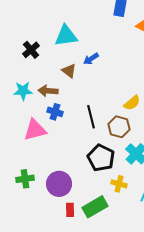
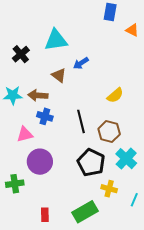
yellow semicircle: (132, 103) -> (115, 95), moved
pink triangle: (35, 130) -> (25, 134), size x0.7
purple circle: (59, 184) -> (40, 162), moved
red rectangle: (70, 210) -> (45, 215), moved

